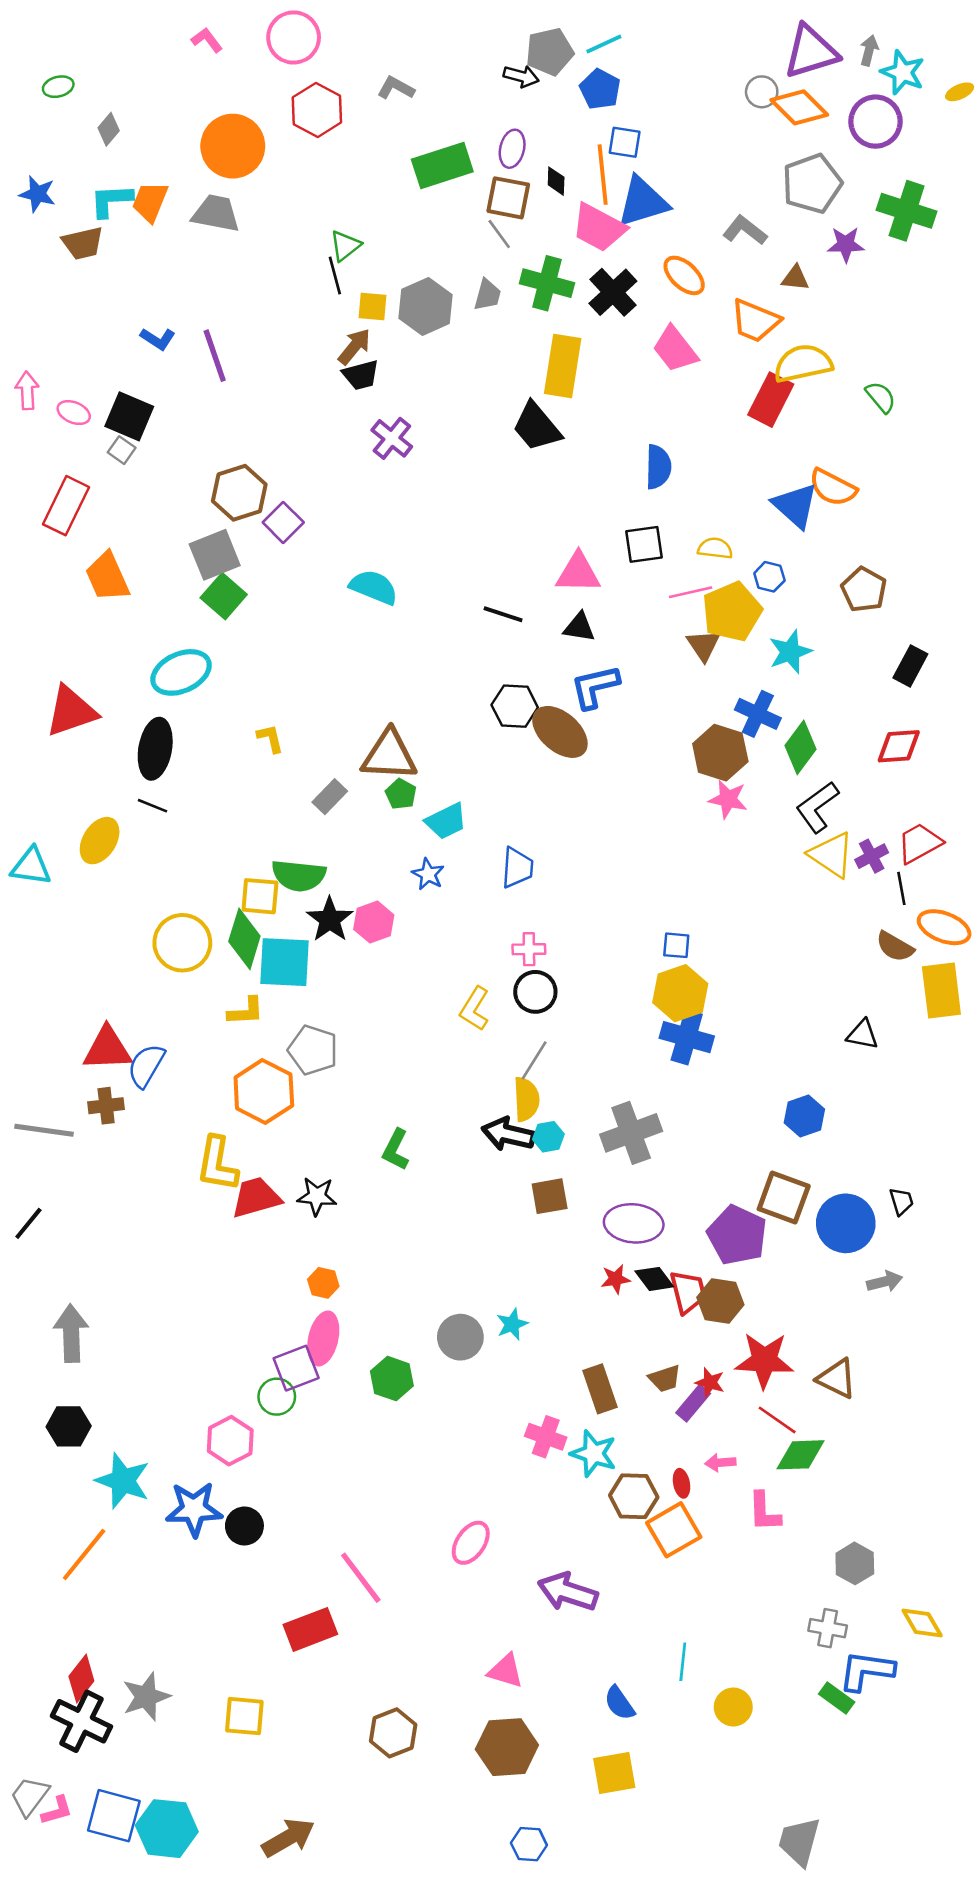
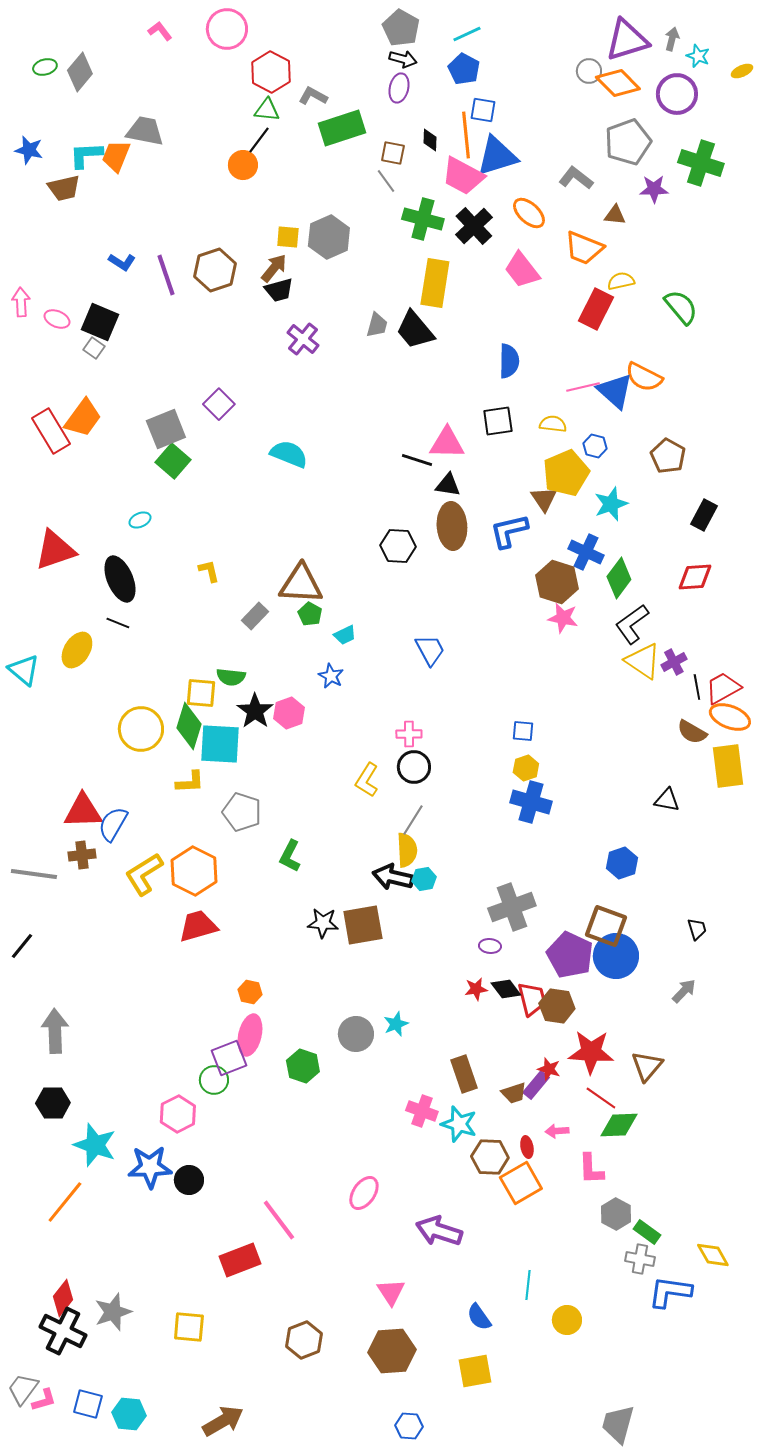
gray pentagon: (550, 52) -> (401, 28), moved, turned -30
cyan star: (903, 72) -> (698, 56), size x0.7
gray L-shape: (396, 88) -> (313, 96), moved
red hexagon: (317, 110) -> (271, 72), moved
gray diamond: (109, 129) -> (80, 72), moved, size x1.5
orange circle: (233, 146) -> (243, 165), moved, size x0.6
purple ellipse: (512, 149) -> (399, 88), moved
brown square: (508, 198) -> (393, 153), size x0.7
gray trapezoid: (216, 213) -> (145, 131), moved
green triangle: (345, 246) -> (267, 110), moved, turned 44
black line: (335, 275) -> (259, 140), moved, turned 52
gray trapezoid: (488, 295) -> (377, 325), moved
yellow semicircle: (803, 363) -> (621, 281), size x0.6
green semicircle: (881, 397) -> (681, 307), size x1.4
brown hexagon: (239, 493) -> (215, 270), moved
red rectangle: (66, 506) -> (51, 431), moved, turned -57
orange trapezoid: (107, 577) -> (83, 418), moved, turned -120
pink line: (691, 592) -> (583, 387), moved
black line: (503, 614) -> (417, 460), moved
cyan ellipse: (181, 672) -> (140, 520), size x0.5
blue L-shape: (595, 687) -> (509, 531), moved
brown ellipse: (560, 732) -> (452, 526), moved, turned 45
black ellipse: (155, 749) -> (120, 579), turned -33
cyan trapezoid: (446, 821) -> (345, 635), size x0.7
red trapezoid: (919, 843) -> (723, 688), moved
cyan triangle: (31, 866) -> (24, 670), turned 32
blue trapezoid: (517, 868) -> (430, 650), moved, turned -32
green semicircle: (299, 875) -> (231, 677), size x0.7
yellow hexagon: (680, 993) -> (526, 768), size x0.6
orange hexagon: (264, 1091) -> (194, 871), moved
gray cross: (631, 1133) -> (512, 907), moved
green L-shape: (396, 1150) -> (290, 856), moved
yellow L-shape: (217, 1164) -> (144, 874), moved, turned 48
black star: (317, 1196) -> (323, 923), moved
brown square: (550, 1196) -> (363, 925), moved, size x1.4
purple ellipse: (634, 1223) -> (490, 946), size x0.5
blue circle: (846, 1223) -> (616, 956), moved
gray arrow: (885, 1282) -> (684, 991), turned -32
brown trapezoid: (665, 1379) -> (514, 1093), moved
brown triangle: (837, 1379) -> (647, 1066), turned 44
gray hexagon: (855, 1563) -> (616, 1214), moved
pink triangle: (506, 1671) -> (391, 1292), turned 40
green rectangle: (837, 1698) -> (647, 1232), moved
blue square: (114, 1816) -> (88, 1404), size x0.7
cyan hexagon: (167, 1829) -> (129, 1414), size x0.7

